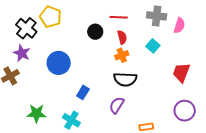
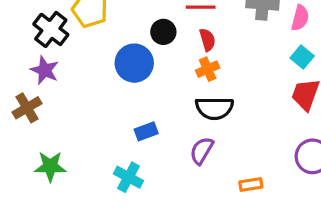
cyan square: (153, 46) -> (302, 57), moved
blue circle: (59, 63) -> (134, 63), moved
blue rectangle: (83, 92) -> (146, 131), turned 40
green star: (37, 113) -> (50, 166), moved

